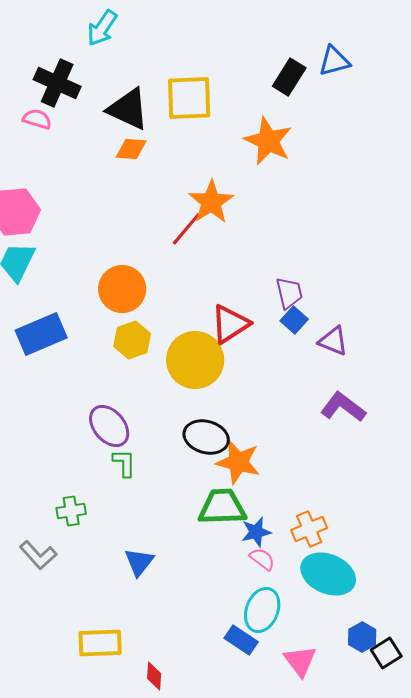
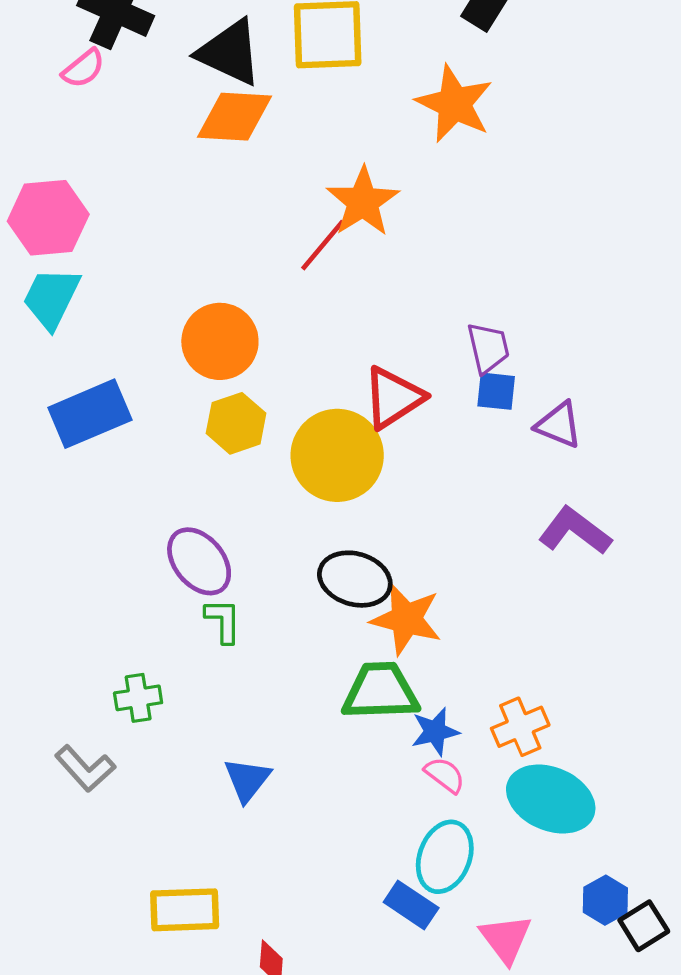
pink semicircle: (37, 119) -> (83, 68), turned 124
orange diamond: (131, 149) -> (234, 117), size x1.5
blue square: (294, 320) -> (496, 391), turned -36

